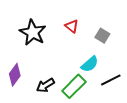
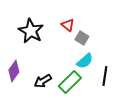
gray square: (102, 36) -> (82, 38), moved
black line: (111, 80) -> (105, 76), turned -54

